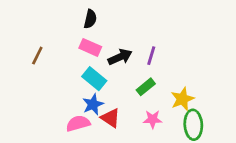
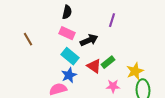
brown line: (37, 56) -> (28, 39), turned -56
purple line: (151, 56) -> (112, 20), moved
red triangle: (111, 118) -> (94, 66), moved

